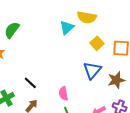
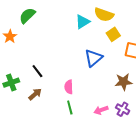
yellow square: (97, 43) -> (113, 34), moved
blue triangle: (92, 70) -> (93, 58), moved

